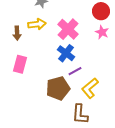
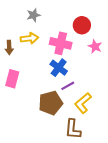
red circle: (101, 11) -> (82, 25), moved
pink cross: (68, 29) -> (61, 43), turned -30

